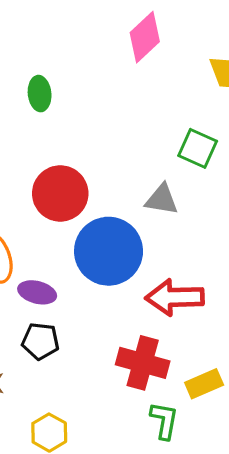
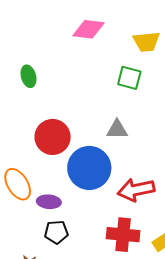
pink diamond: (145, 37) -> (89, 29), turned 60
green square: (198, 148) -> (129, 78), moved

